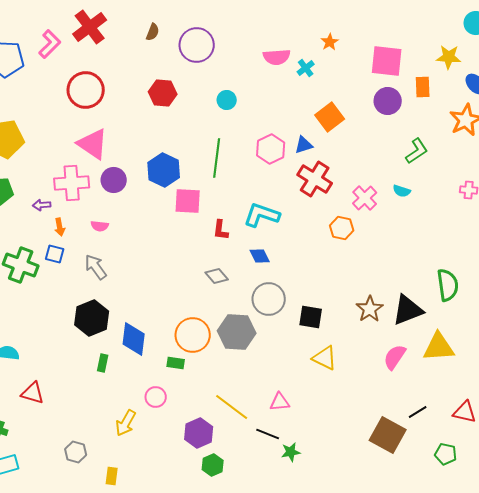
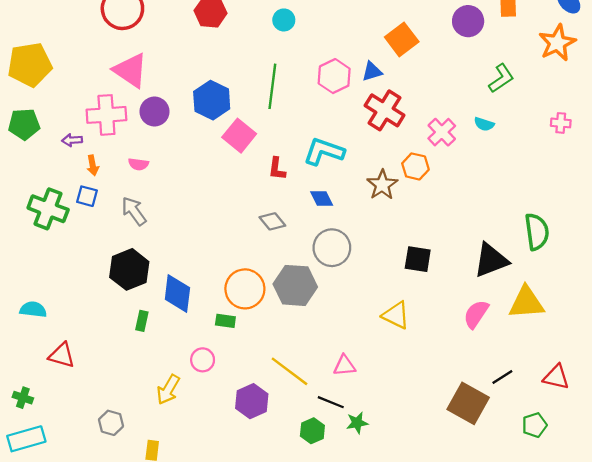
pink square: (188, 201) -> (239, 136), turned 36
brown star: (370, 309) -> (382, 185), moved
black square: (311, 317) -> (418, 259), moved
green pentagon: (446, 454) -> (534, 425), turned -30
green hexagon: (213, 465) -> (312, 431), moved

